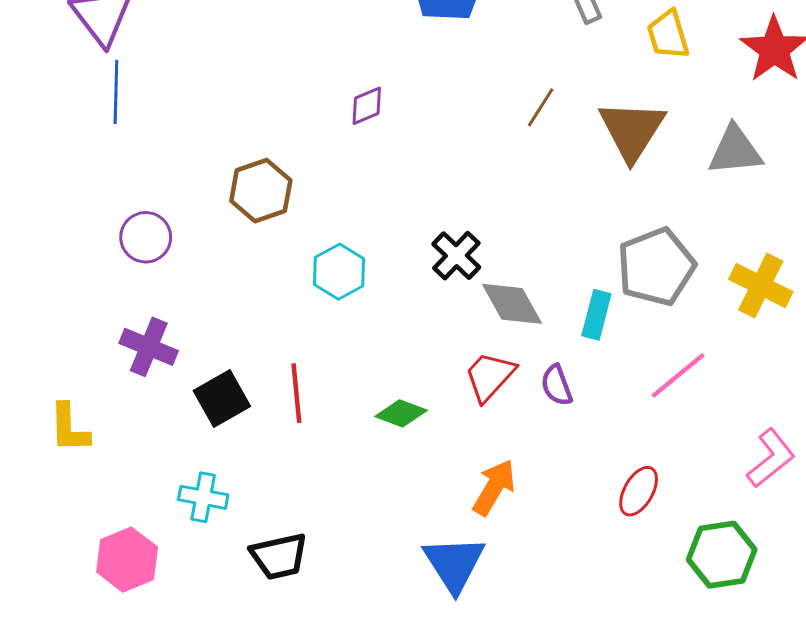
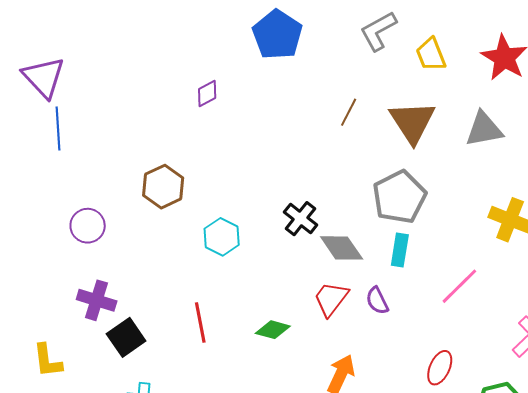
purple diamond: (367, 106) -> (207, 93), moved
gray pentagon: (656, 267) -> (399, 197), moved
black square: (222, 398) -> (126, 337), moved

